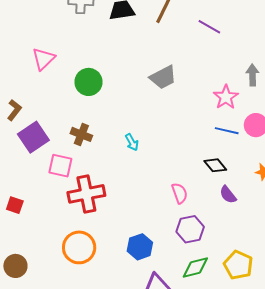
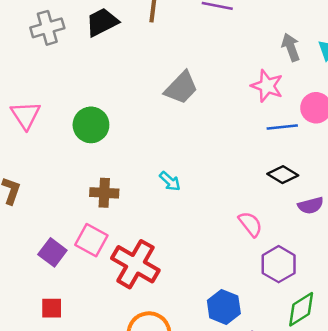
purple square: (33, 137) -> (52, 252), moved, size x0.7
pink square: (60, 166) -> (91, 240), turned 35
red cross: (86, 194) -> (135, 264), turned -30
purple semicircle: (228, 195) -> (311, 205), turned -48

